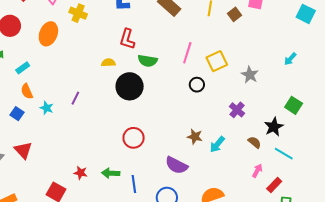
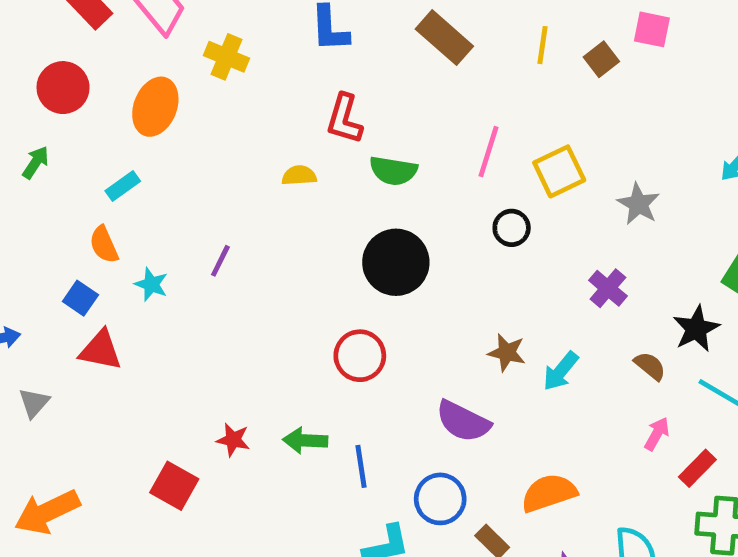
cyan rectangle: (23, 68) -> (123, 186), moved
black circle: (130, 86) -> (396, 262), moved
red triangle: (23, 150) -> (101, 350), moved, turned -36

